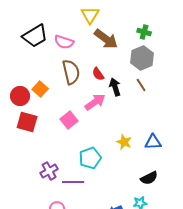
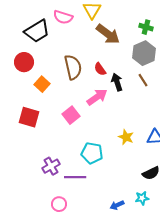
pink semicircle: (64, 42) -> (63, 17), moved
red circle: (20, 96) -> (24, 62), moved
cyan pentagon: (90, 158) -> (92, 153), turned 30

